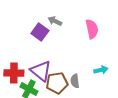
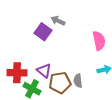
pink semicircle: (92, 29) -> (99, 41), moved
purple triangle: (41, 71) -> (44, 71), size x0.7

